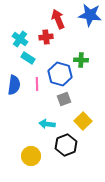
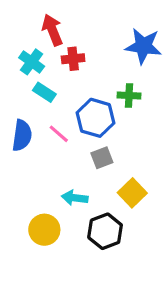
blue star: (90, 15) -> (143, 46), moved
red arrow: (58, 19) -> (52, 30), moved
pink line: (37, 84) -> (59, 134), turned -48
yellow circle: (31, 156) -> (44, 230), moved

